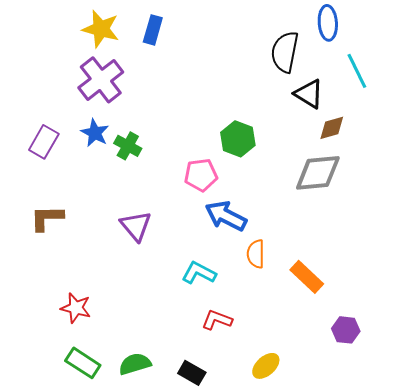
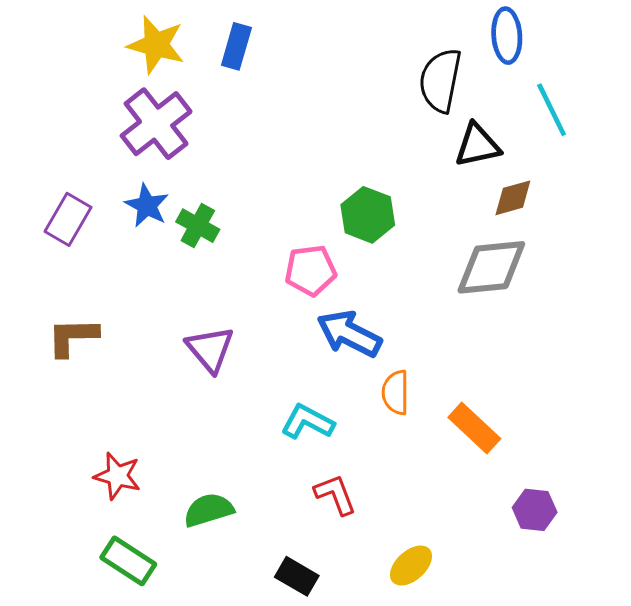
black triangle: (309, 94) -> (477, 145), turned -44
red L-shape: (217, 320) -> (335, 494), turned 48
green semicircle: (135, 364) -> (209, 510), moved

